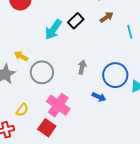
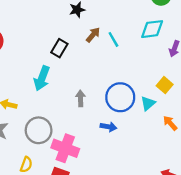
cyan arrow: (53, 30) -> (42, 78), moved
cyan line: (130, 32) -> (113, 39), moved
gray circle: (42, 72) -> (39, 130), moved

